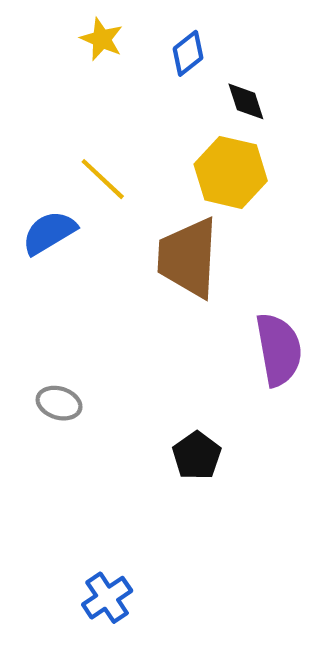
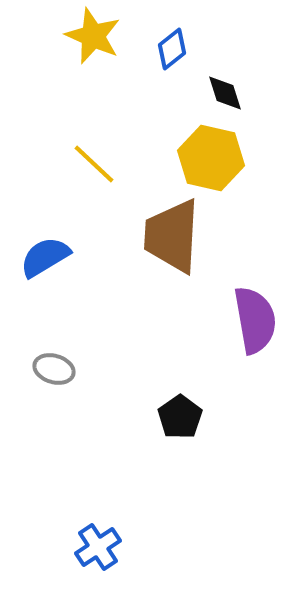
yellow star: (102, 39) -> (93, 36), size x1.4
blue semicircle: (49, 233) -> (45, 257), moved

